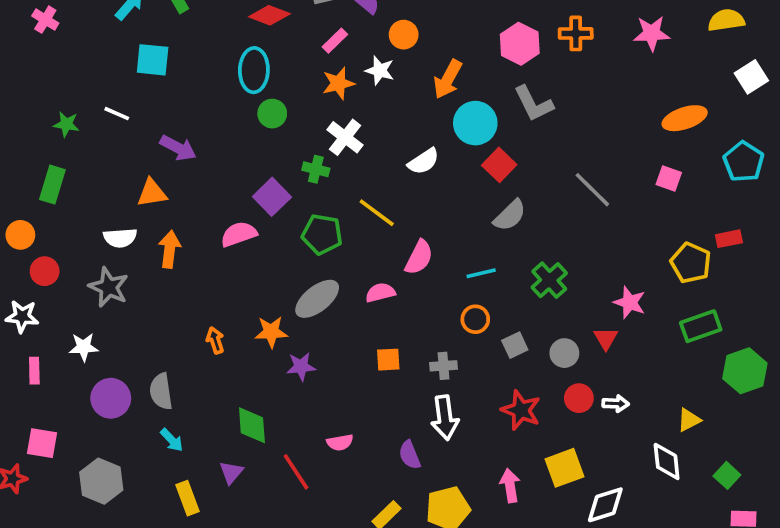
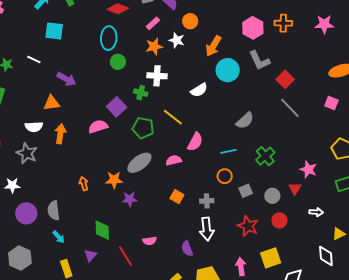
white cross: (345, 137) -> (157, 76), turned -36
red square: (499, 165) -> (285, 79), moved
orange square: (388, 360) -> (177, 197), turned 32
white arrow: (616, 404) -> (316, 212), moved

